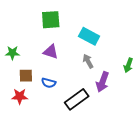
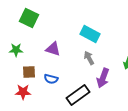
green square: (51, 20) -> (29, 18), moved, turned 30

